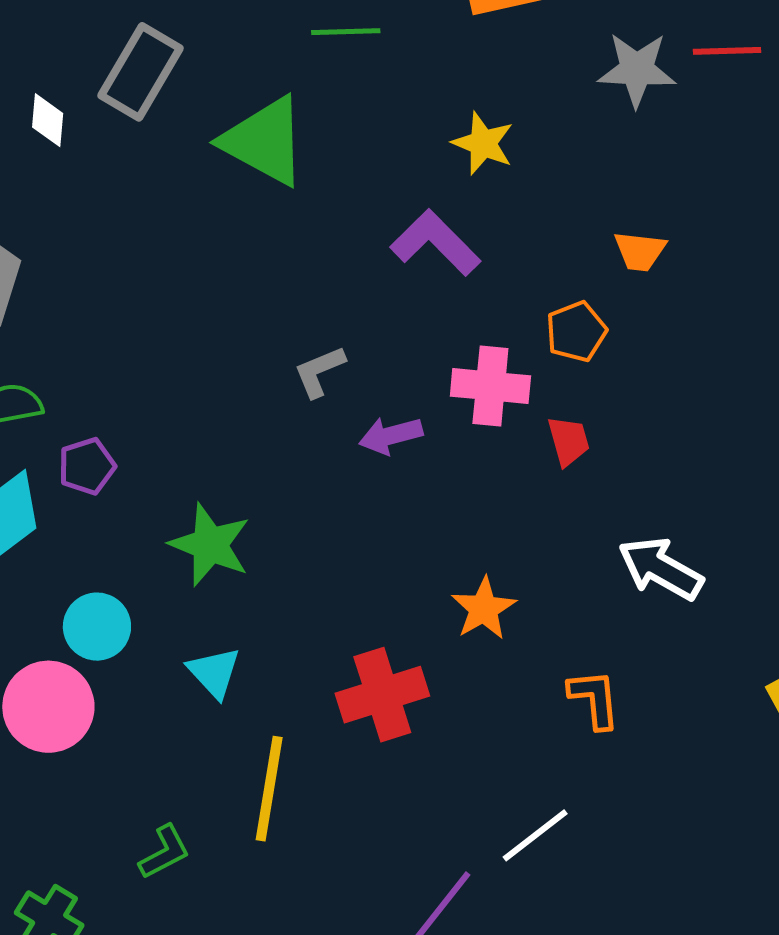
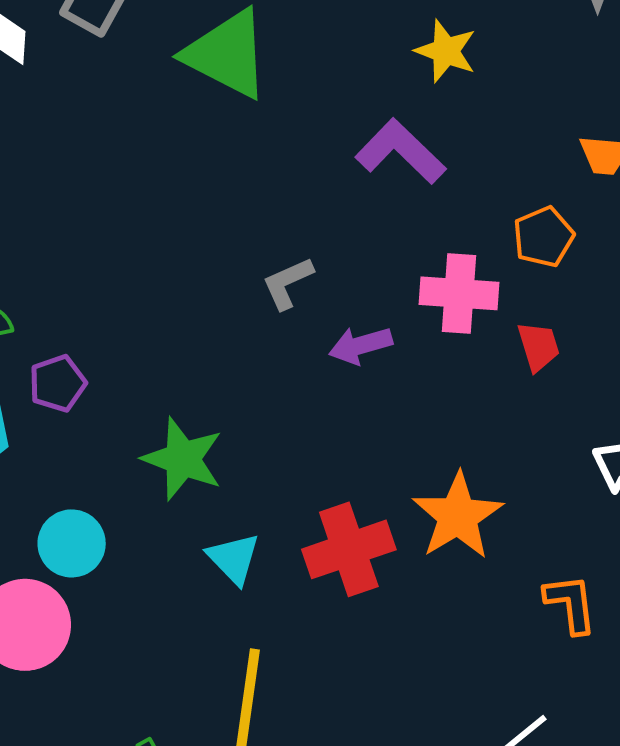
orange star: (484, 609) -> (458, 516), size x1.4
cyan triangle: (214, 673) -> (234, 559), moved
red cross: (382, 695) -> (349, 549), moved

